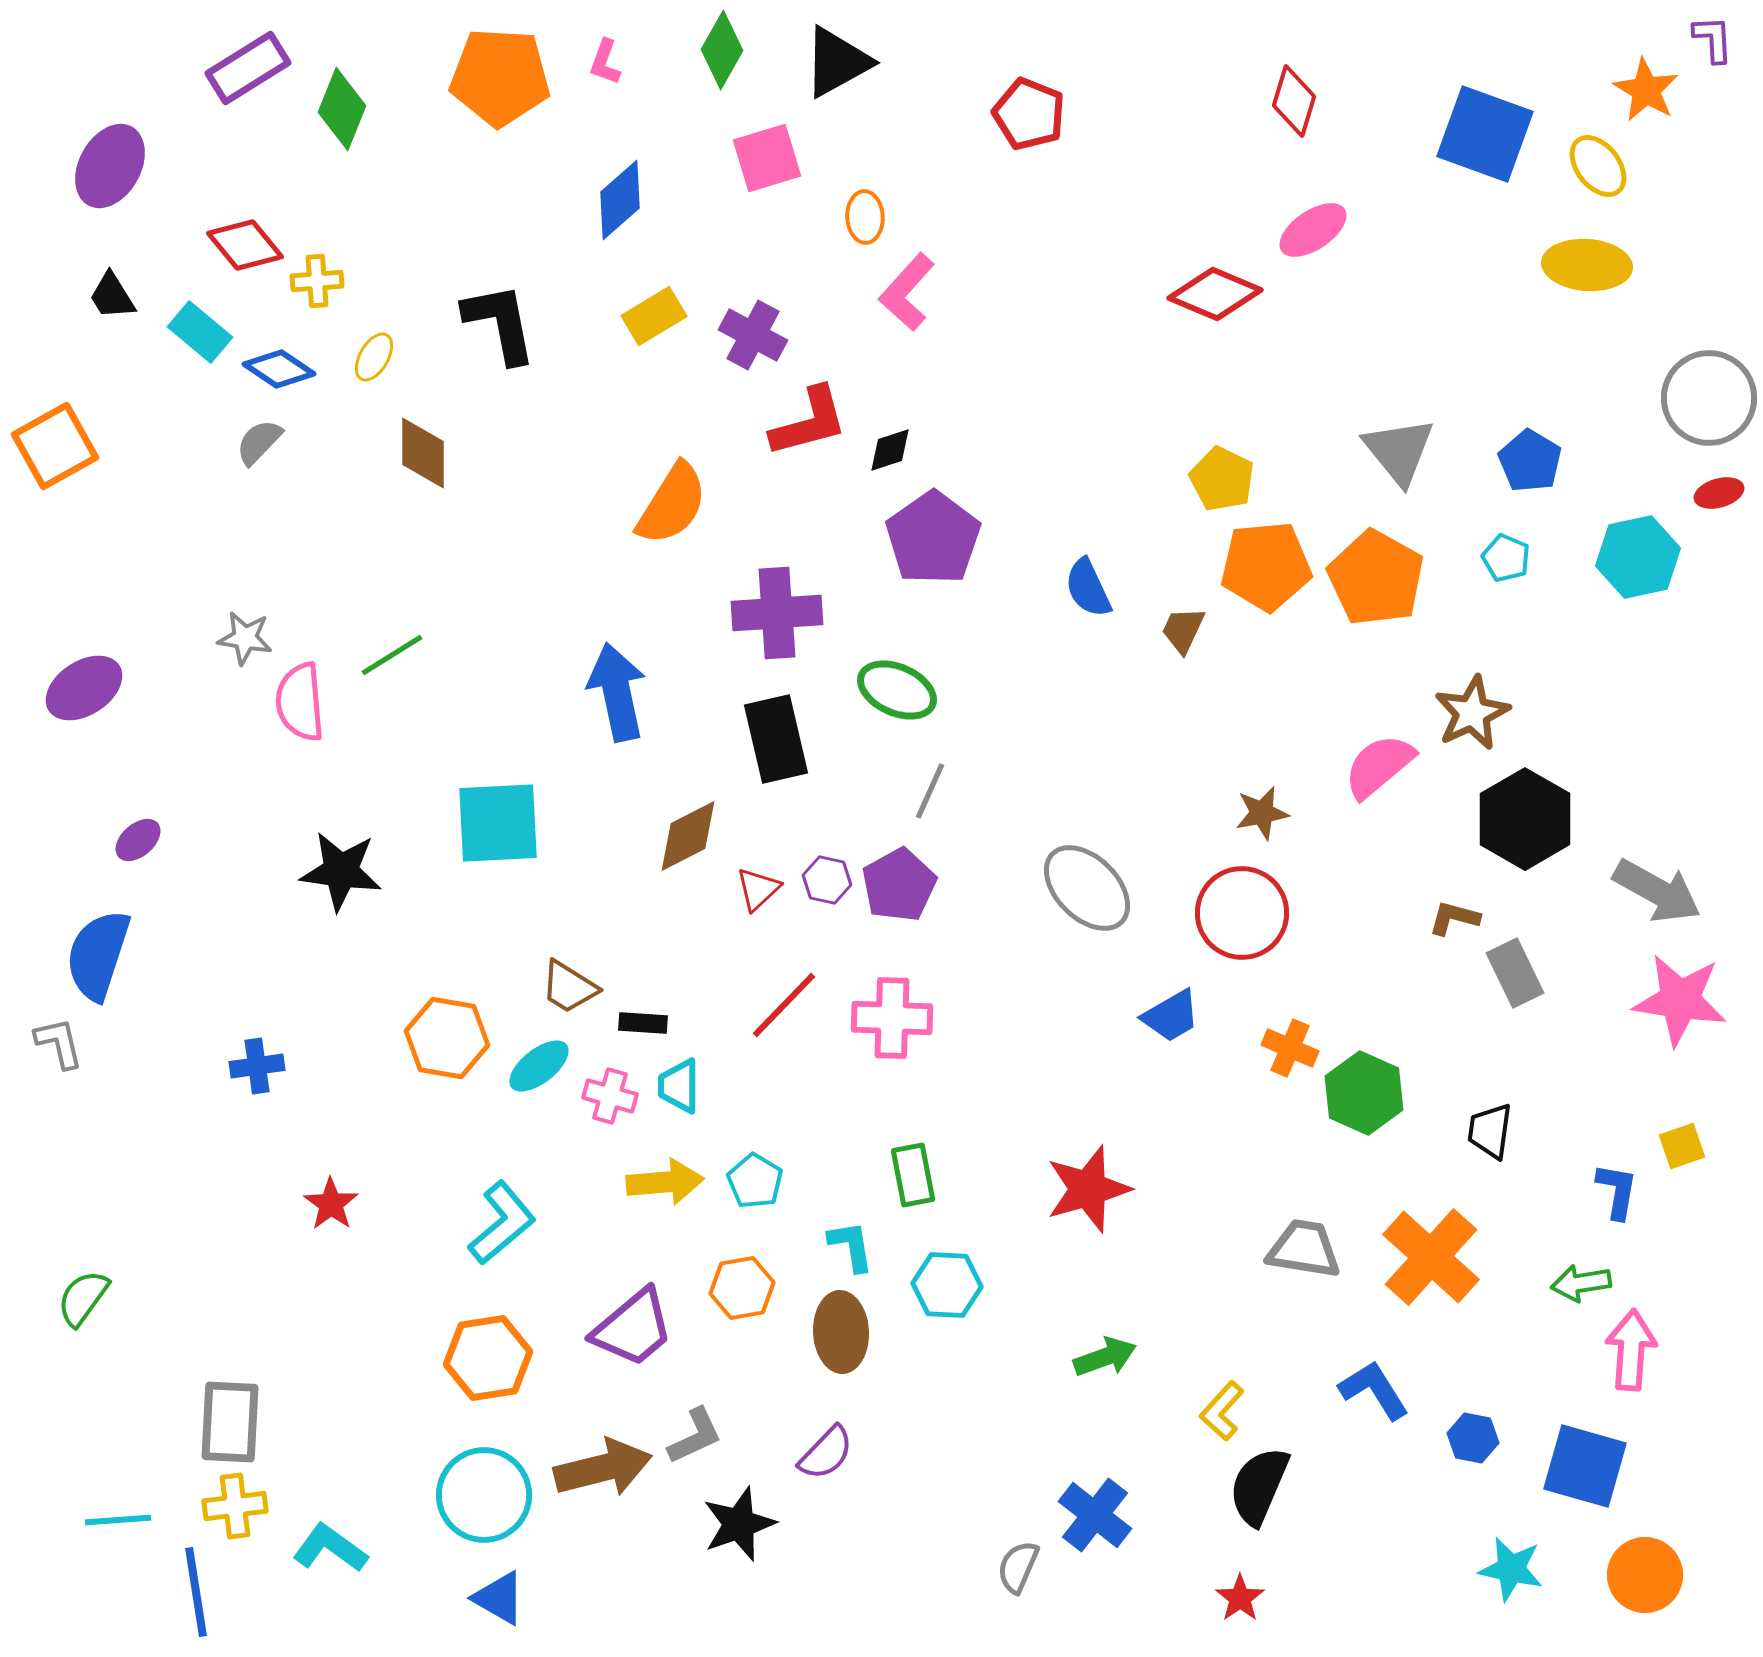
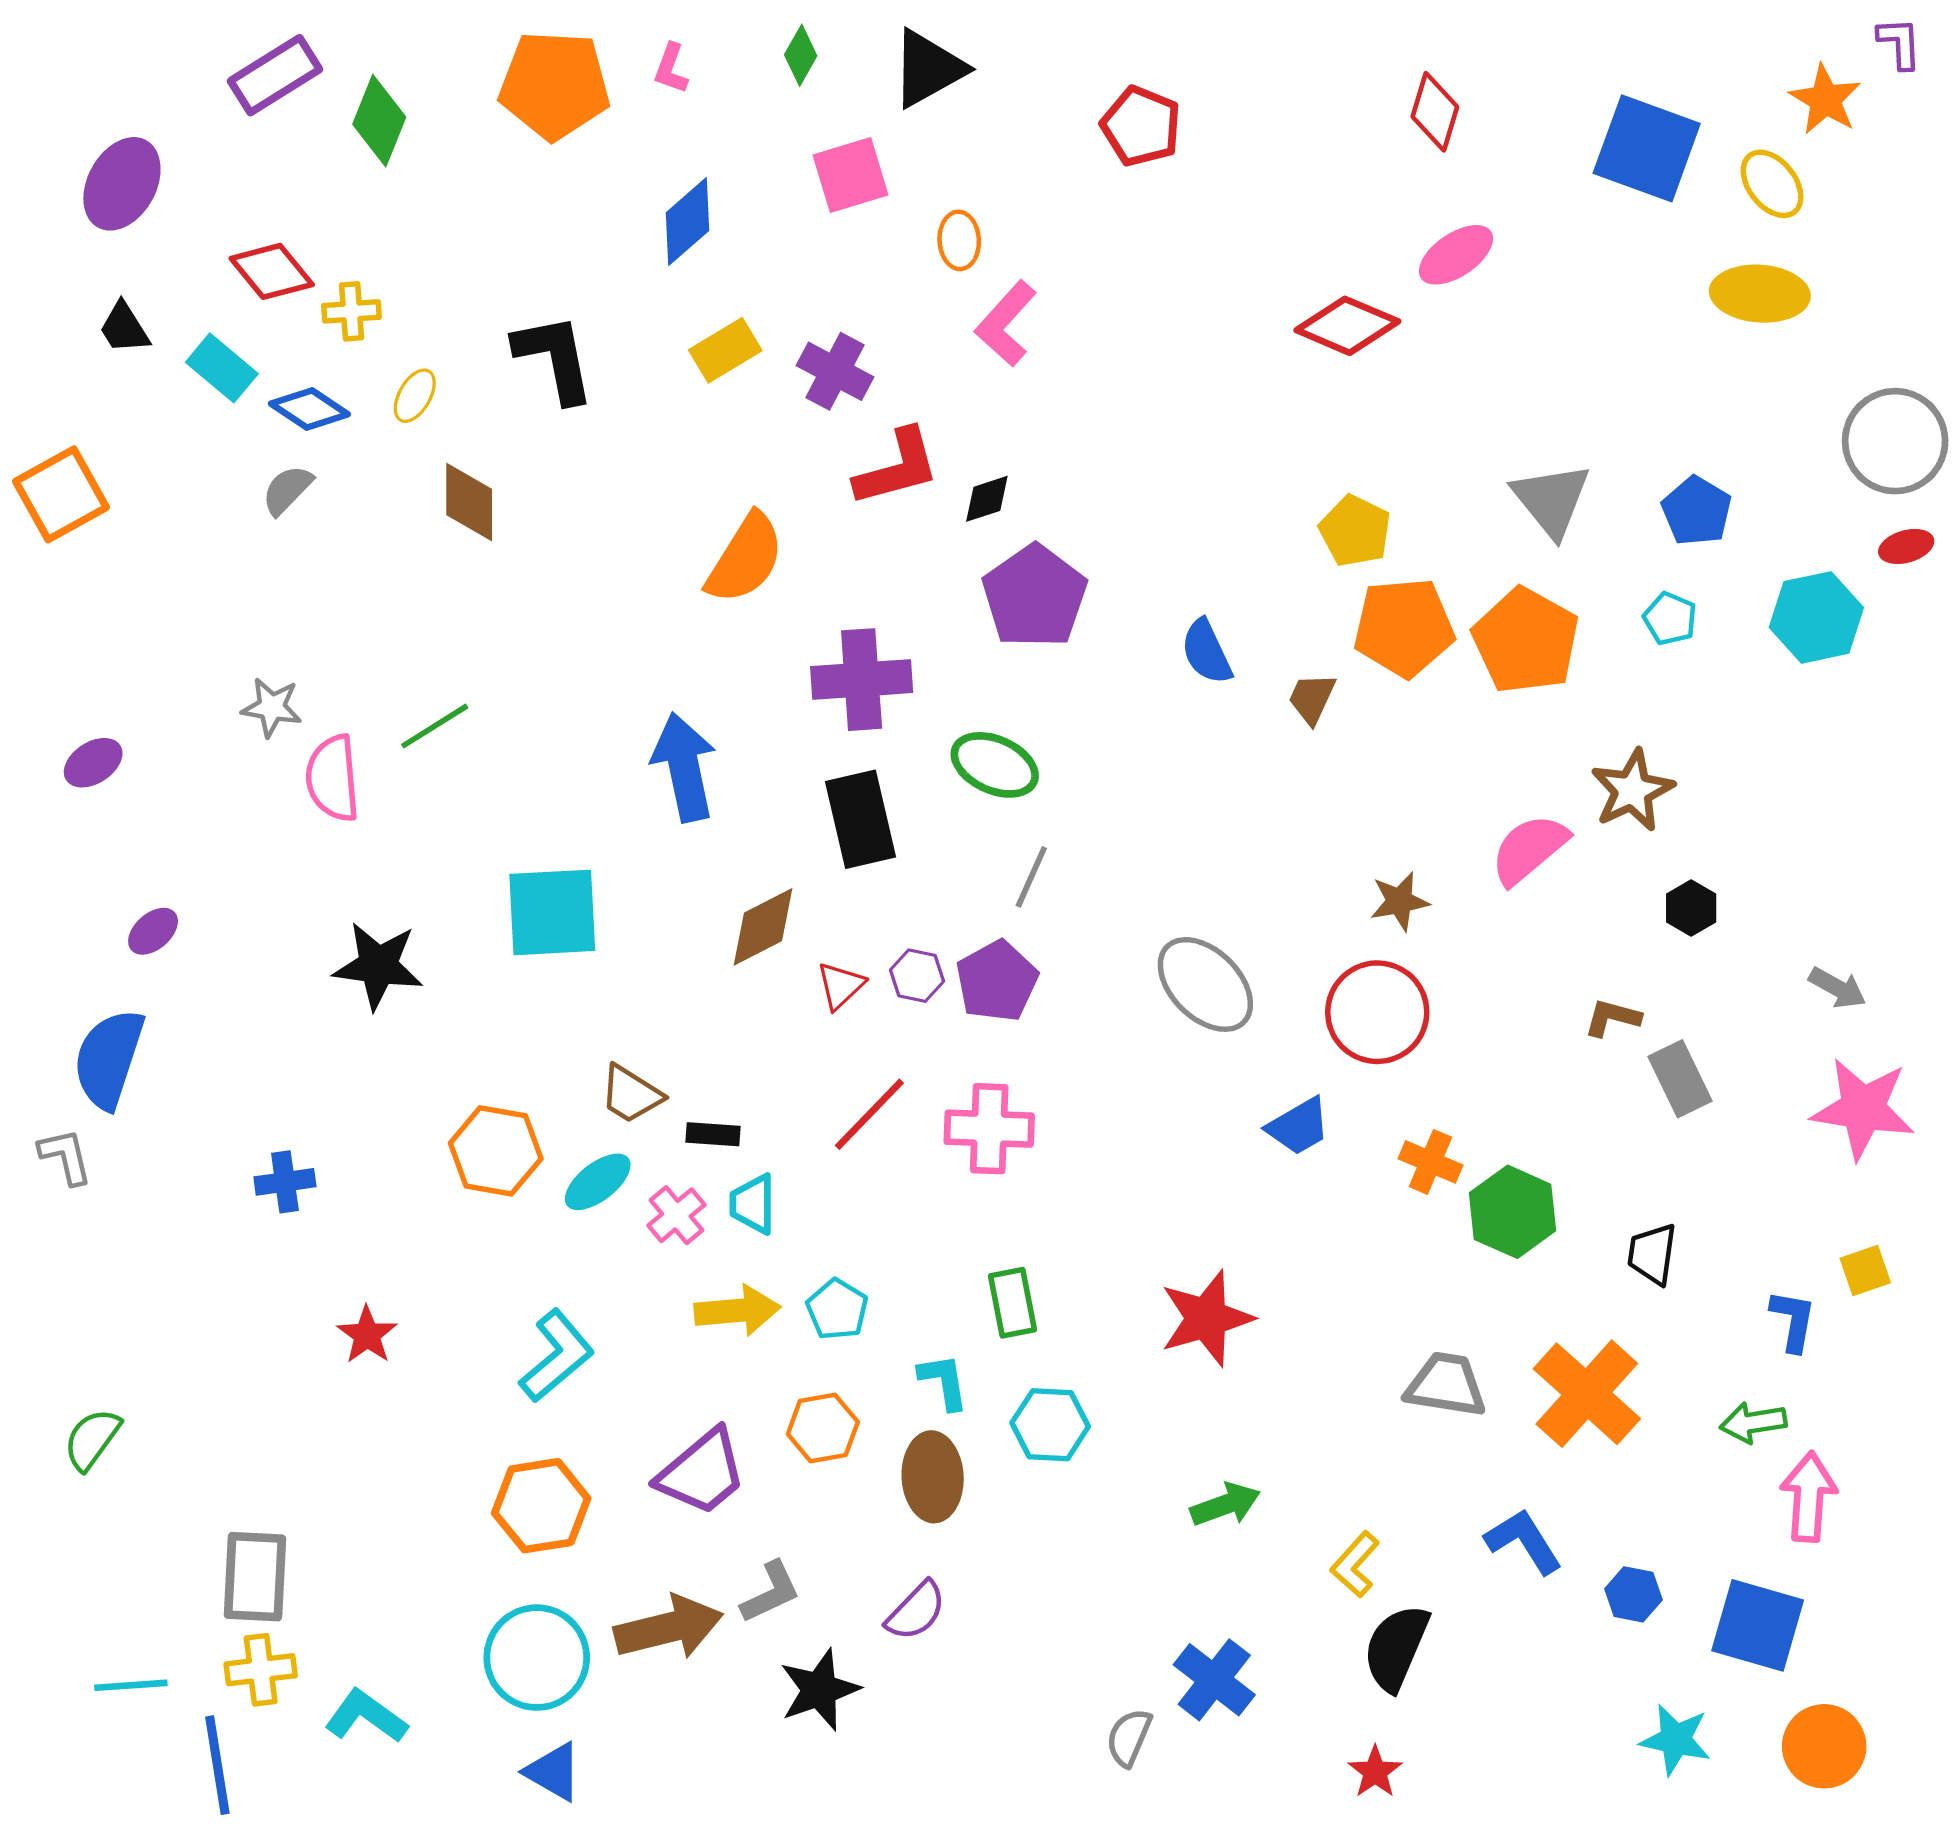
green diamond: (722, 50) -> (801, 55), size x0.7
purple ellipse: (84, 688) -> (93, 763), size x0.7
black hexagon: (1525, 819) -> (1691, 908), size x0.5
gray arrow: (1657, 891) -> (1837, 988), size x0.6
pink cross: (610, 1096) -> (676, 1215), turned 34

